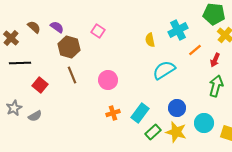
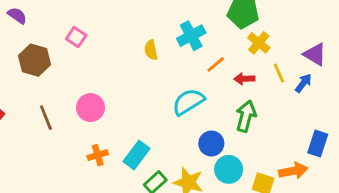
purple semicircle: (57, 27) -> (17, 16), moved
red arrow: (215, 60) -> (244, 79), turned 64
cyan semicircle: (164, 70) -> (188, 102), moved
brown line: (72, 75) -> (46, 118), moved
blue circle: (177, 108) -> (211, 144), moved

